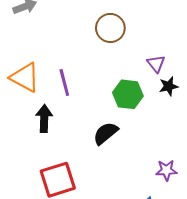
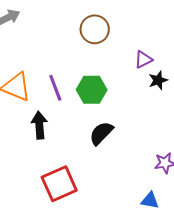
purple triangle: (156, 64) -> (143, 59), turned 48
green hexagon: (128, 94) -> (92, 90), moved

